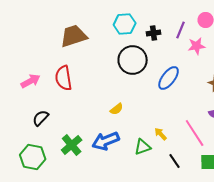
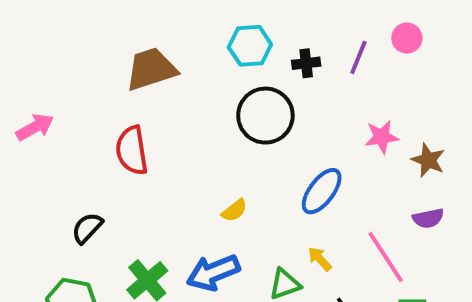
pink star: (197, 46) -> (382, 137), moved
blue ellipse: (169, 78) -> (322, 191), moved
pink arrow: (31, 81) -> (35, 127), moved

